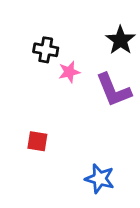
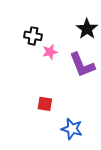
red square: (37, 141) -> (45, 104), moved

